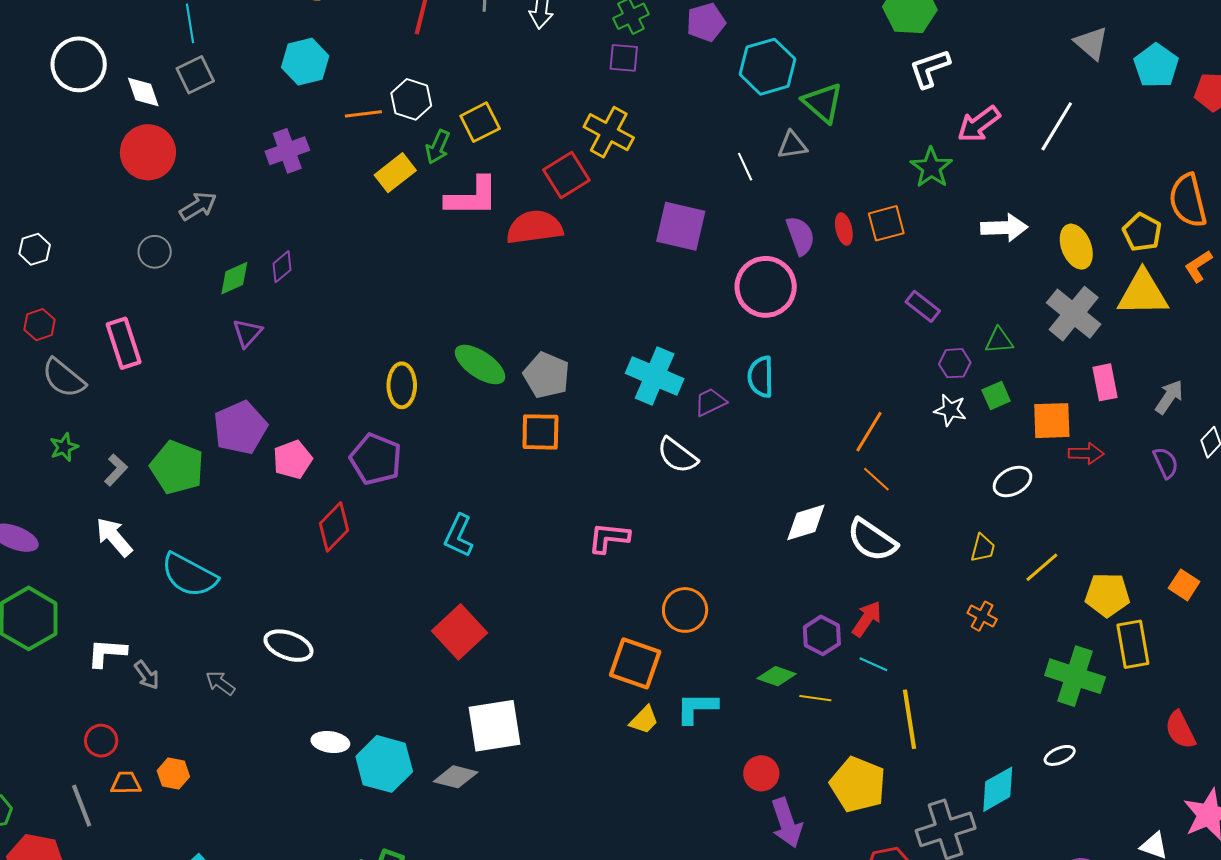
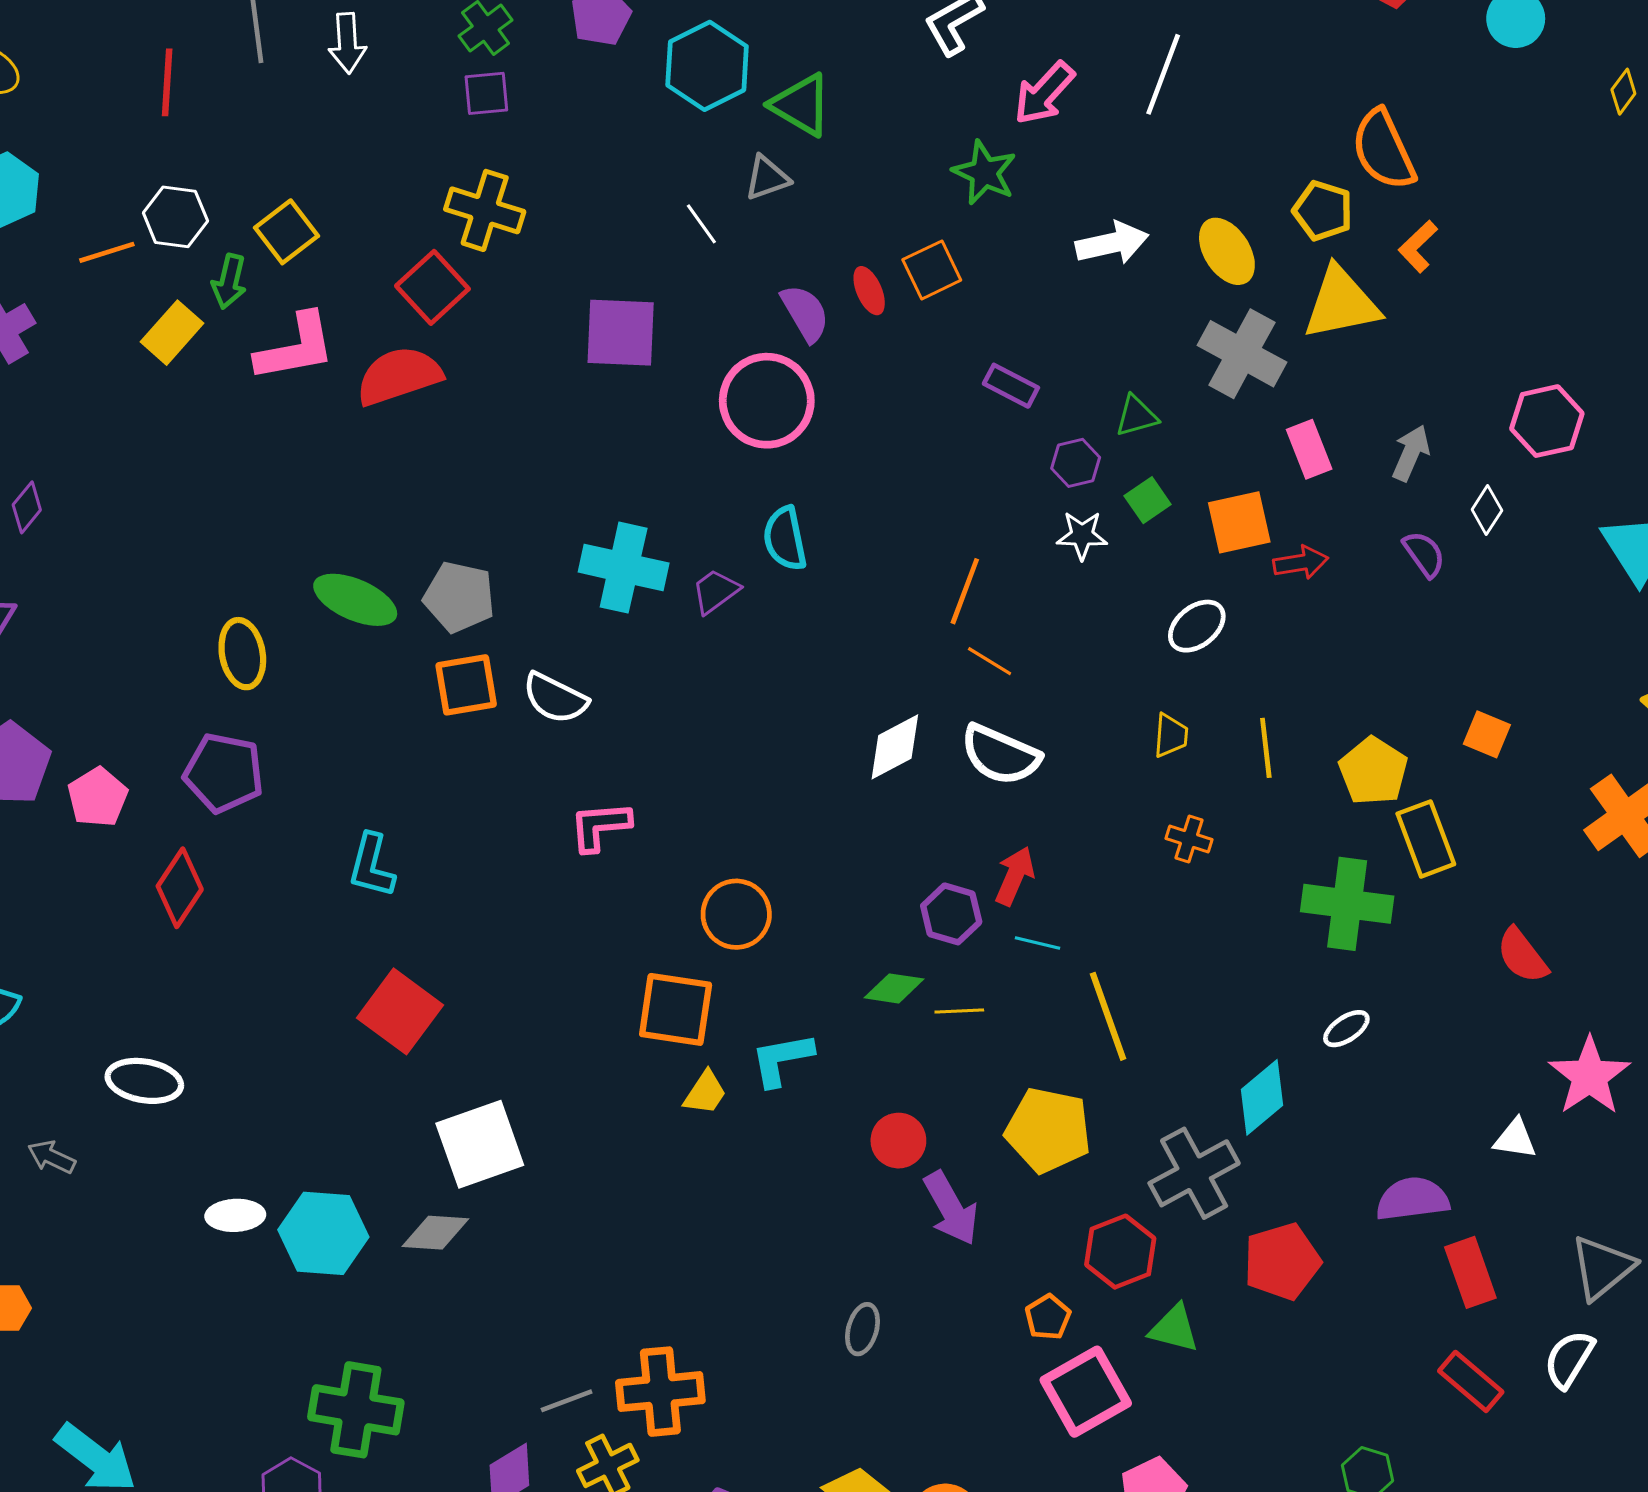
white semicircle: (677, 455) -> (555, 698), moved
yellow line: (1042, 567) -> (1266, 748), turned -45
yellow pentagon: (1107, 595) -> (1373, 771), turned -30

